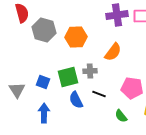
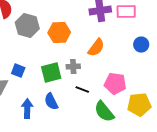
blue square: (43, 82) -> (18, 71), moved
blue semicircle: (76, 100) -> (51, 102), moved
green semicircle: (121, 116) -> (104, 112), size x1.6

